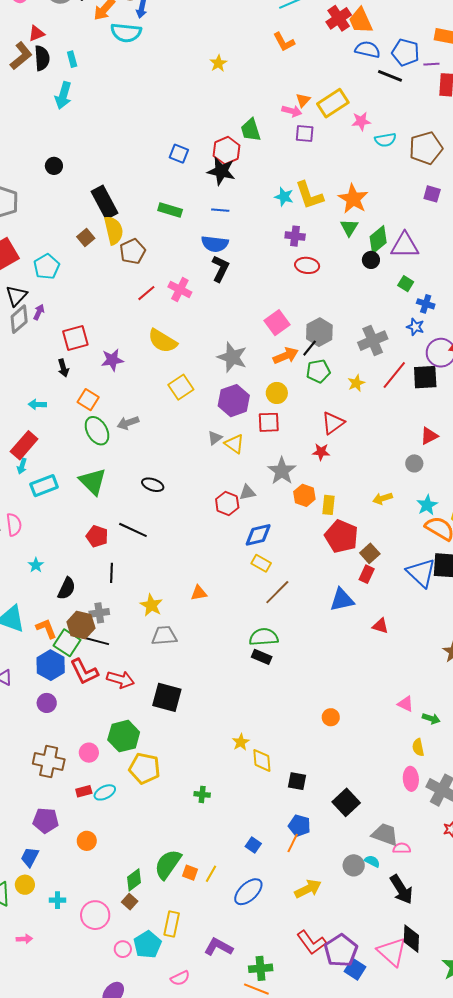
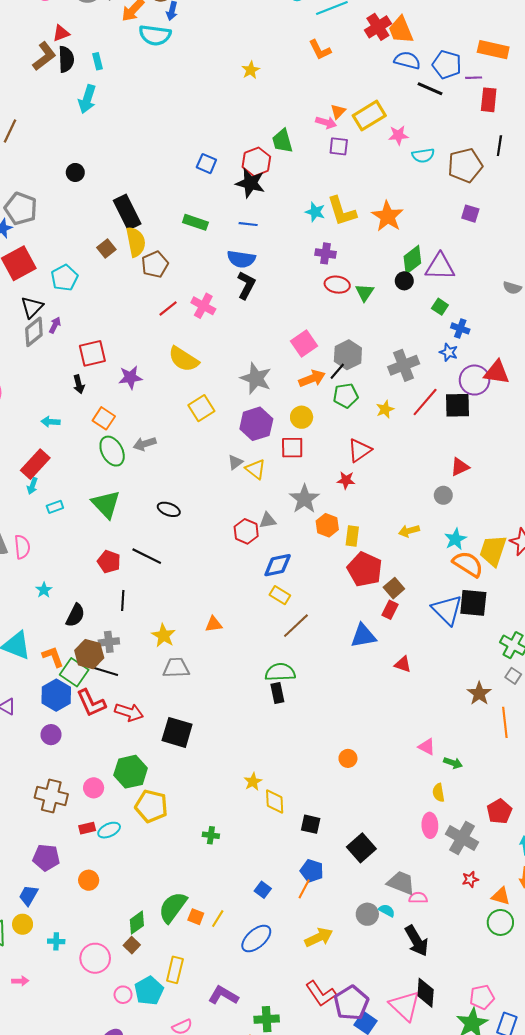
green triangle: (349, 228) -> (365, 292), moved
cyan rectangle: (44, 486) -> (55, 507), size x0.6
black rectangle: (262, 657) -> (277, 693), turned 54

